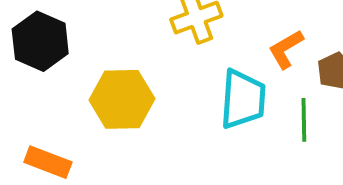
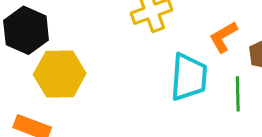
yellow hexagon: (122, 99) -> (60, 74), moved

